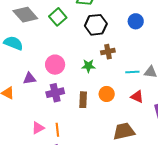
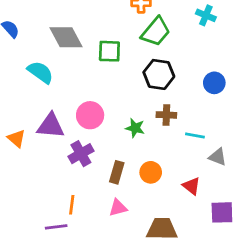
green square: (58, 17) -> (109, 51), turned 30
cyan line: (132, 72) -> (195, 136), moved
purple triangle: (29, 79) -> (51, 126), size x1.5
purple cross: (55, 93) -> (81, 154), turned -30
pink triangle: (38, 128) -> (118, 208), moved

